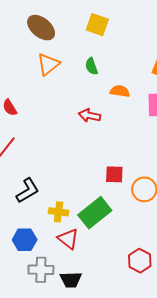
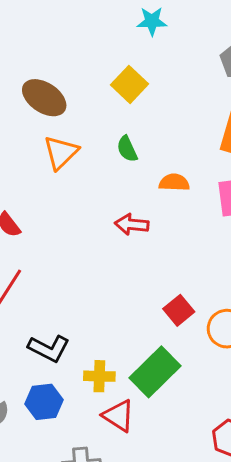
yellow square: (97, 25) -> (130, 84), turned 30
red square: (114, 174) -> (179, 310), turned -36
black L-shape: (28, 191) -> (49, 348), turned 64
blue hexagon: (25, 240) -> (44, 402), moved

